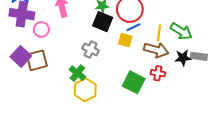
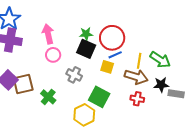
pink circle: (41, 29) -> (53, 55), moved
gray rectangle: (199, 56) -> (176, 94), moved
green cross: (77, 73) -> (48, 97), moved
green square: (134, 82) -> (99, 97), moved
yellow hexagon: (85, 90) -> (84, 115), moved

